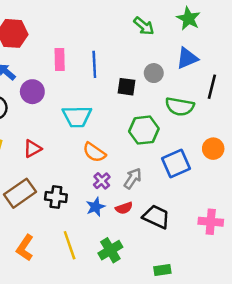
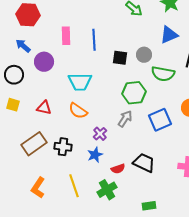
gray circle: (154, 73) -> (144, 55), moved
red triangle: (32, 149) -> (44, 108), turned 42
orange semicircle: (94, 152) -> (78, 111), moved
gray arrow: (133, 178) -> (125, 119), moved
red semicircle: (124, 208) -> (118, 169), moved

